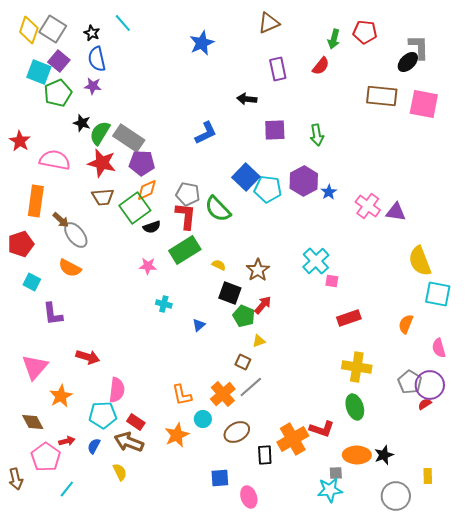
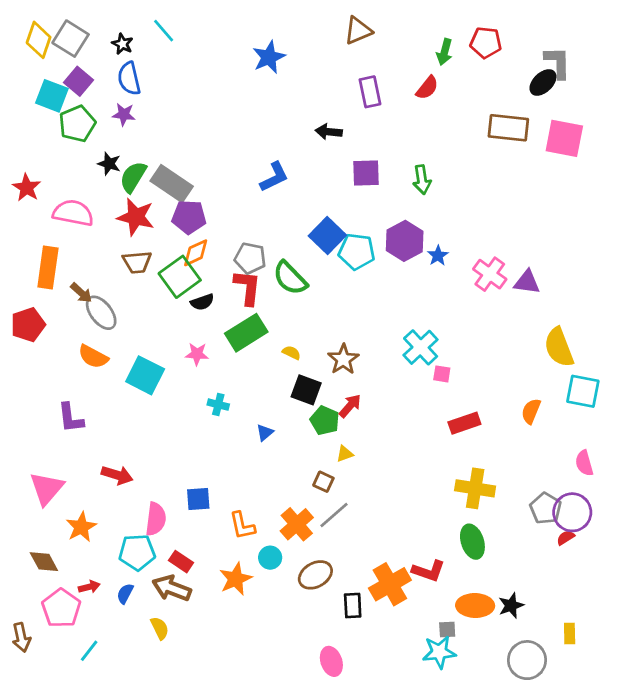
cyan square: (32, 282) -> (145, 375), moved, size x1.6
orange semicircle: (406, 324) -> (531, 411), moved
blue square: (220, 478) -> (198, 499), moved

